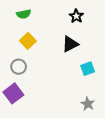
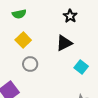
gray circle: (19, 67) -> (30, 64), moved
cyan square: (88, 69) -> (81, 67), turned -32

